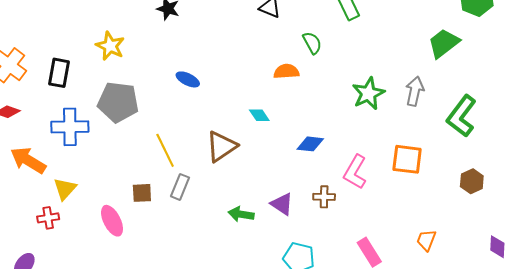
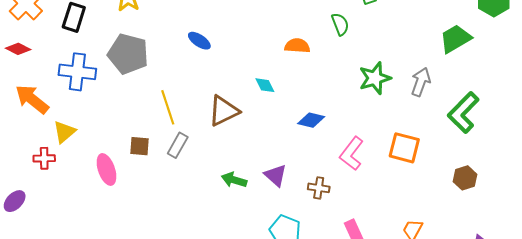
green semicircle: (312, 43) -> (340, 24), moved
brown cross: (324, 197) -> (319, 188), moved

